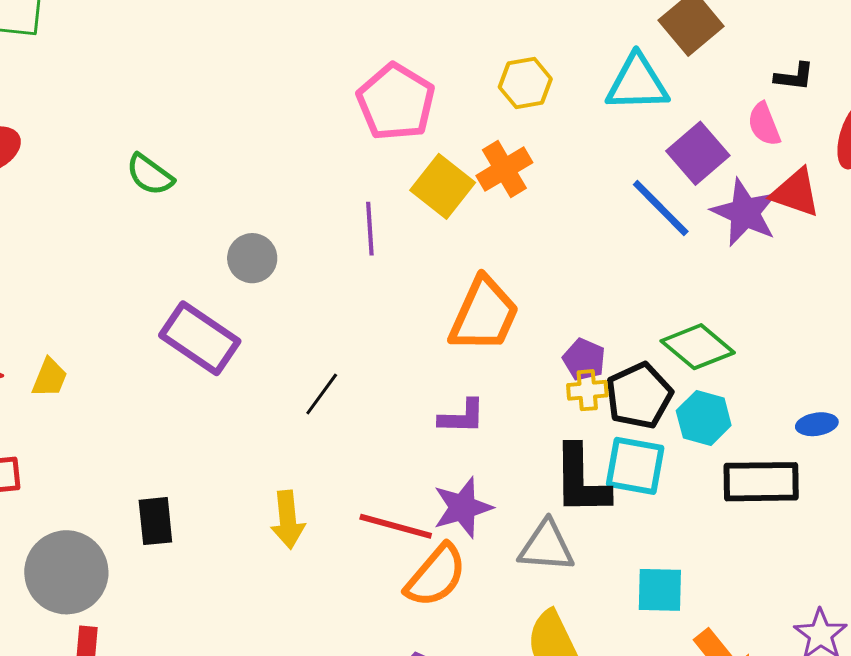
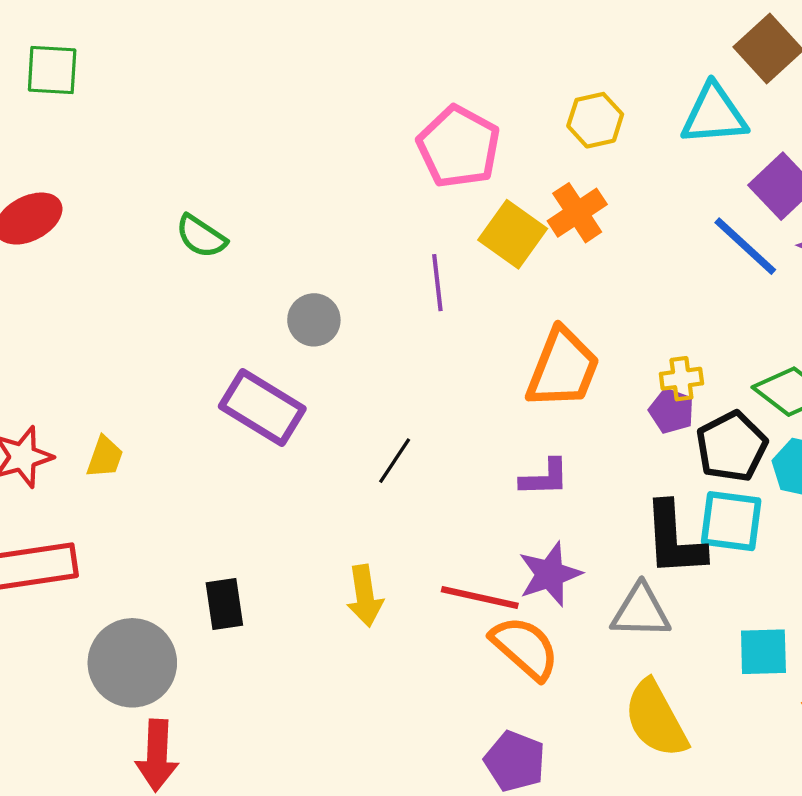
yellow cross: (587, 390) -> (681, 379), moved
orange semicircle: (436, 576) -> (525, 648), turned -86

